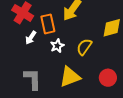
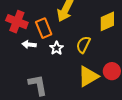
white arrow: (31, 38) -> (29, 45), turned 72
yellow triangle: (70, 77) -> (88, 76), moved

